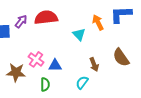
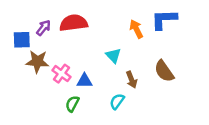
cyan triangle: (79, 34) -> (113, 55), moved
brown star: (16, 72) -> (37, 62), moved
green semicircle: (45, 84) -> (72, 104), turned -152

